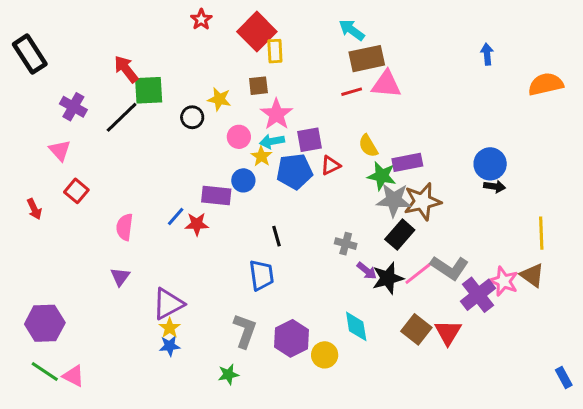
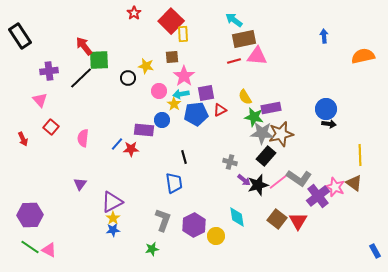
purple cross: (73, 107) -> (49, 71), turned -36
pink semicircle: (125, 227) -> (83, 138), moved

